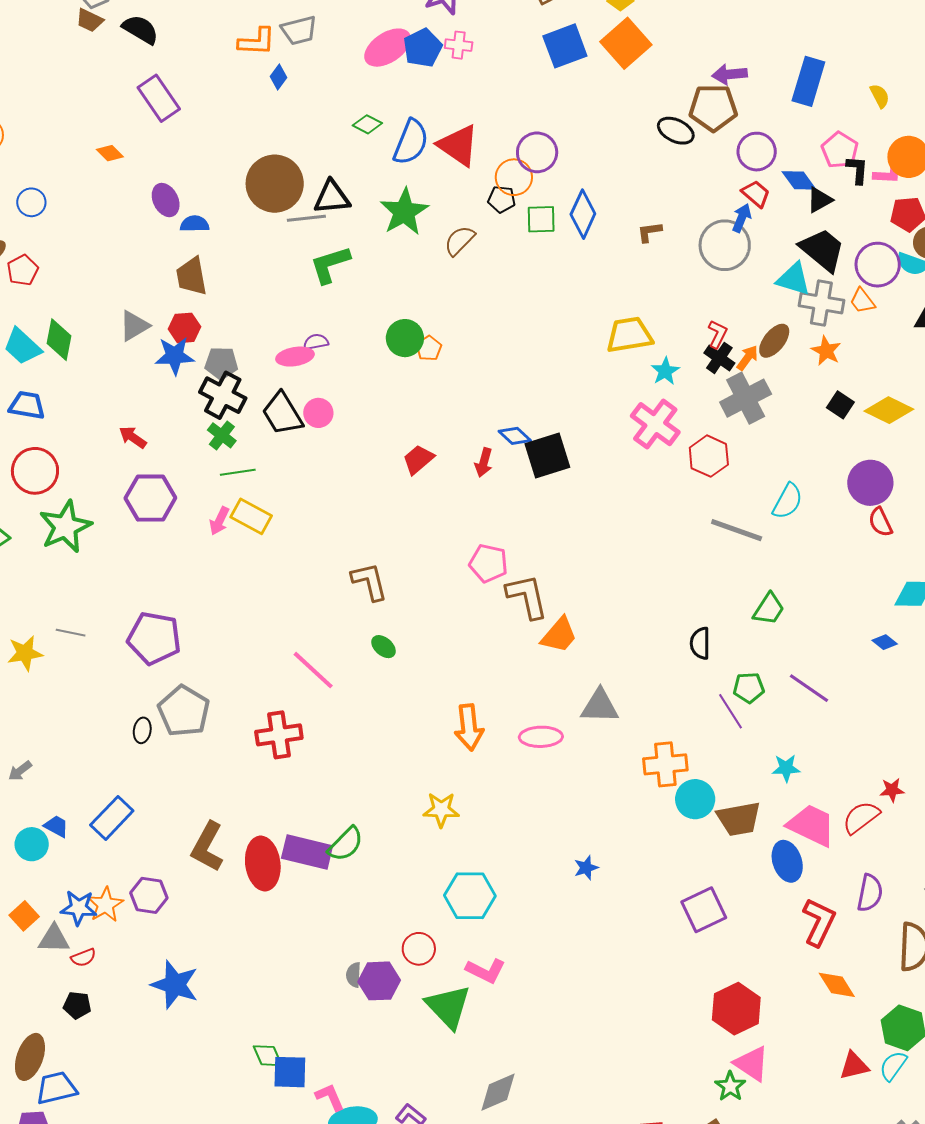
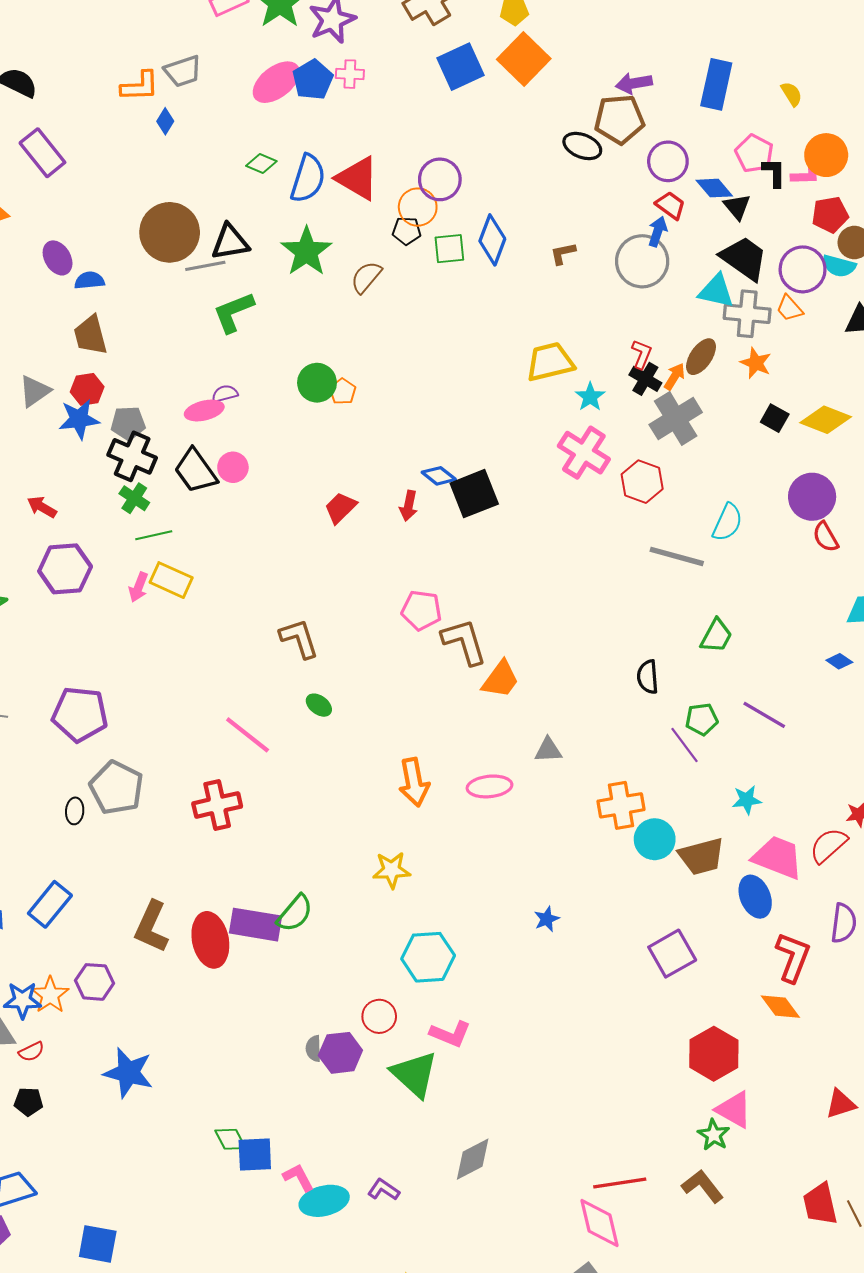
black triangle: (820, 200) -> (737, 207), turned -36
gray triangle: (600, 706) -> (548, 750), size x0.7
orange diamond: (837, 985) -> (780, 1007), moved

